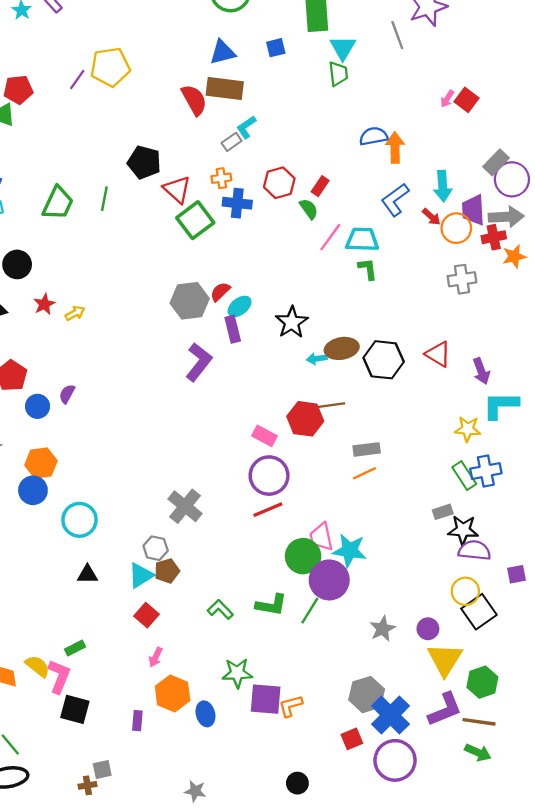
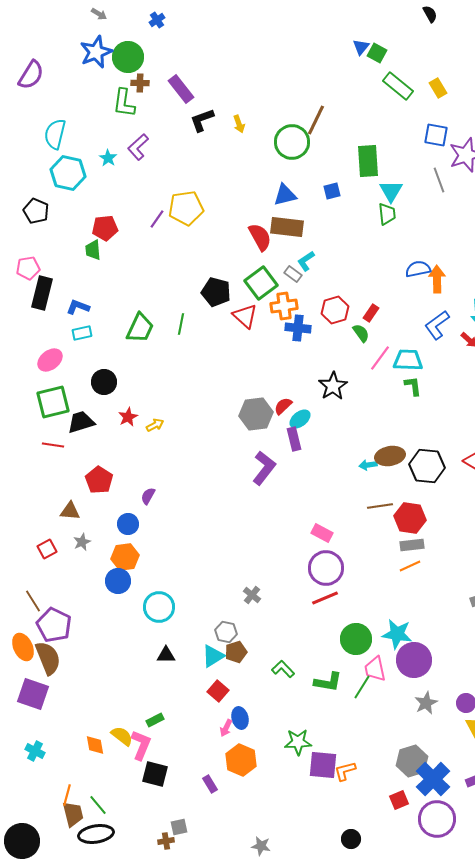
gray rectangle: (232, 142) -> (293, 274), turned 72
orange cross: (221, 178) -> (284, 306), size x1.5
green square: (195, 220) -> (261, 283), moved
black star: (292, 322) -> (333, 386), moved
blue circle: (38, 406) -> (128, 524), moved
red hexagon: (305, 419) -> (410, 518), moved
gray cross: (185, 506) -> (252, 595), size x0.6
pink trapezoid: (321, 537) -> (375, 669), moved
purple circle: (329, 580) -> (414, 660), moved
green L-shape: (220, 609) -> (283, 669), moved
blue ellipse: (205, 714) -> (240, 718), moved
purple rectangle: (137, 721) -> (210, 784), turned -36

